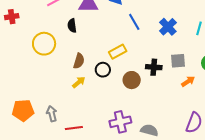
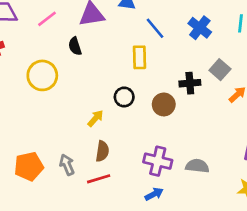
yellow rectangle: (118, 52) -> (140, 57), moved, turned -54
brown semicircle: (79, 61) -> (102, 151), moved
gray square: (178, 61) -> (220, 70), turned -35
purple cross: (120, 122) -> (158, 161), turned 35

